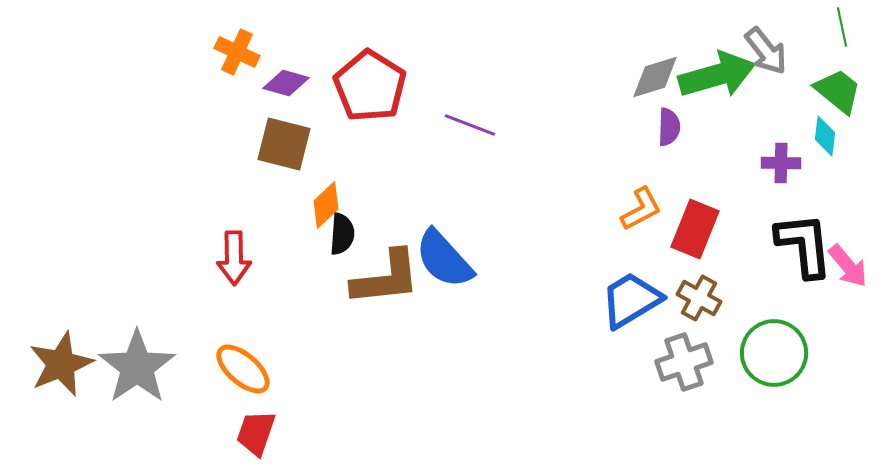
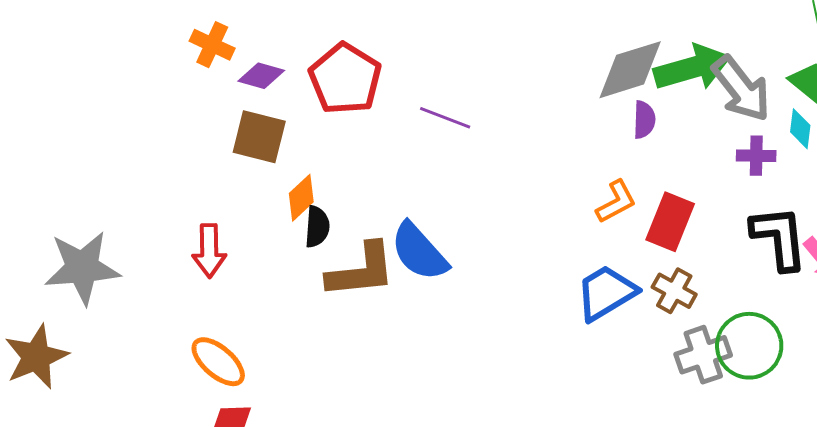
gray arrow: (766, 51) -> (741, 89), moved, size x1.4
gray diamond: (655, 77) -> (630, 70), size x1.4
gray cross: (684, 362) -> (703, 355), moved
gray star: (137, 367) -> (82, 268), moved, turned 30

